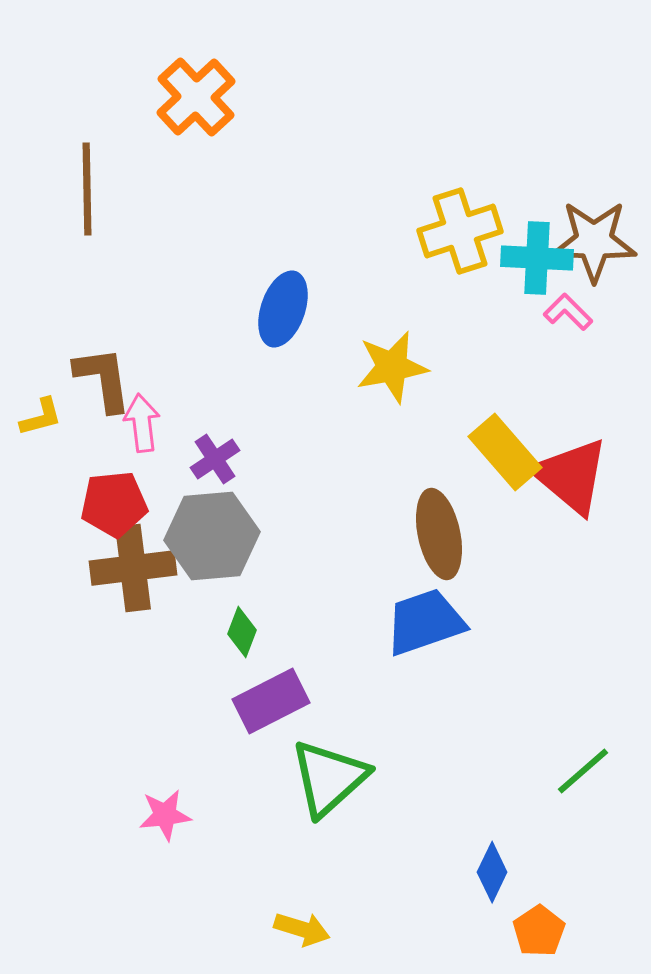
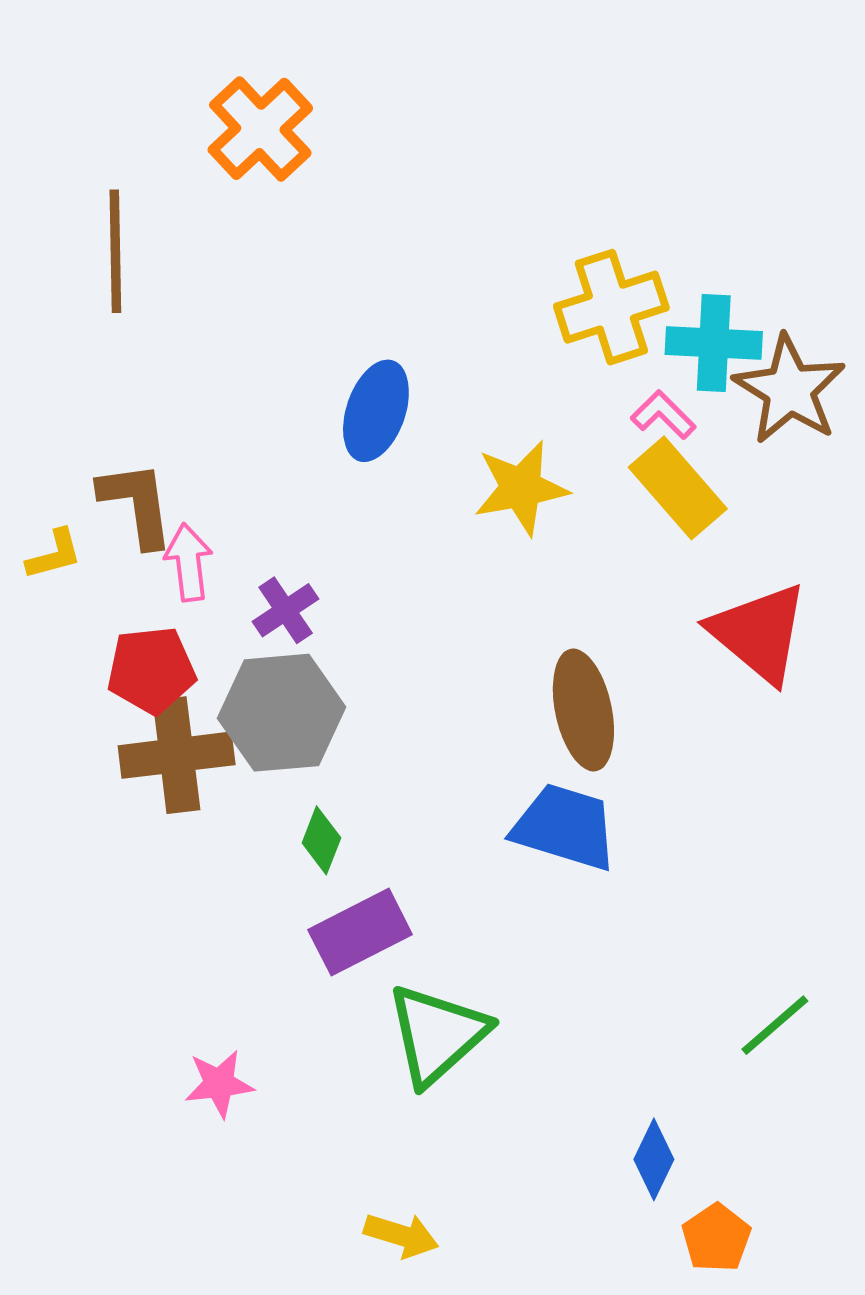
brown star: (594, 241) -> (790, 390), moved, turned 30
pink L-shape: (568, 312) -> (663, 415), moved
yellow rectangle: (505, 452) -> (678, 488), moved
blue trapezoid: (425, 622) -> (565, 827), turned 36

